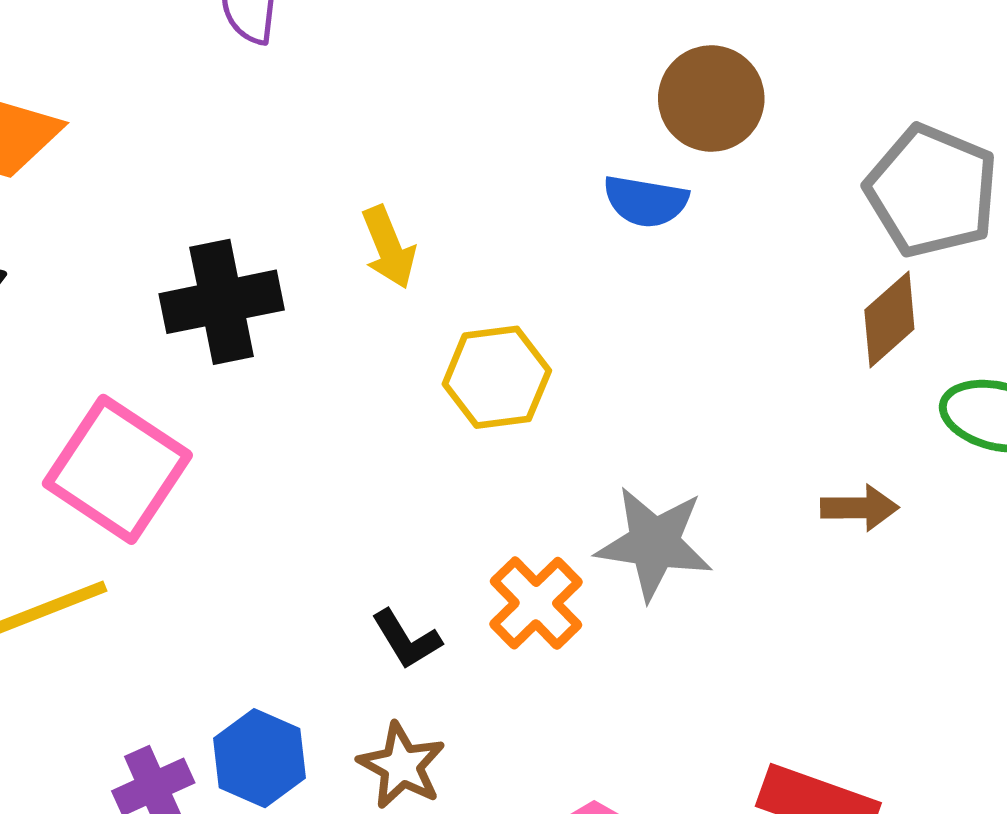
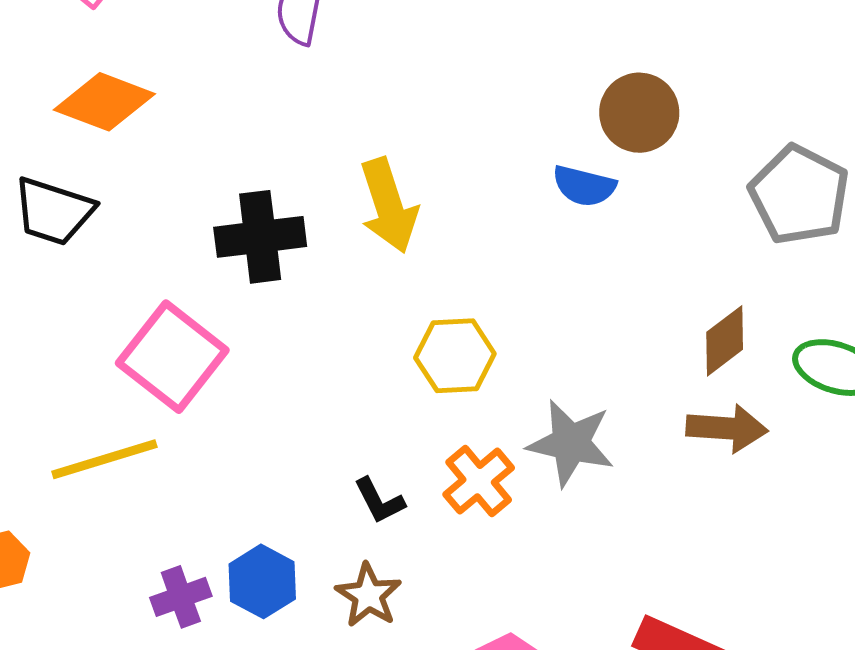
yellow arrow: (389, 247) -> (389, 206), size x1.5
brown diamond: (889, 320) -> (725, 341), moved
yellow hexagon: (497, 377) -> (455, 356), moved
brown arrow: (860, 508) -> (727, 428), size x1.4

